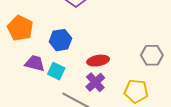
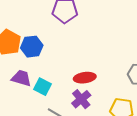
blue hexagon: (60, 40) -> (32, 47), moved

